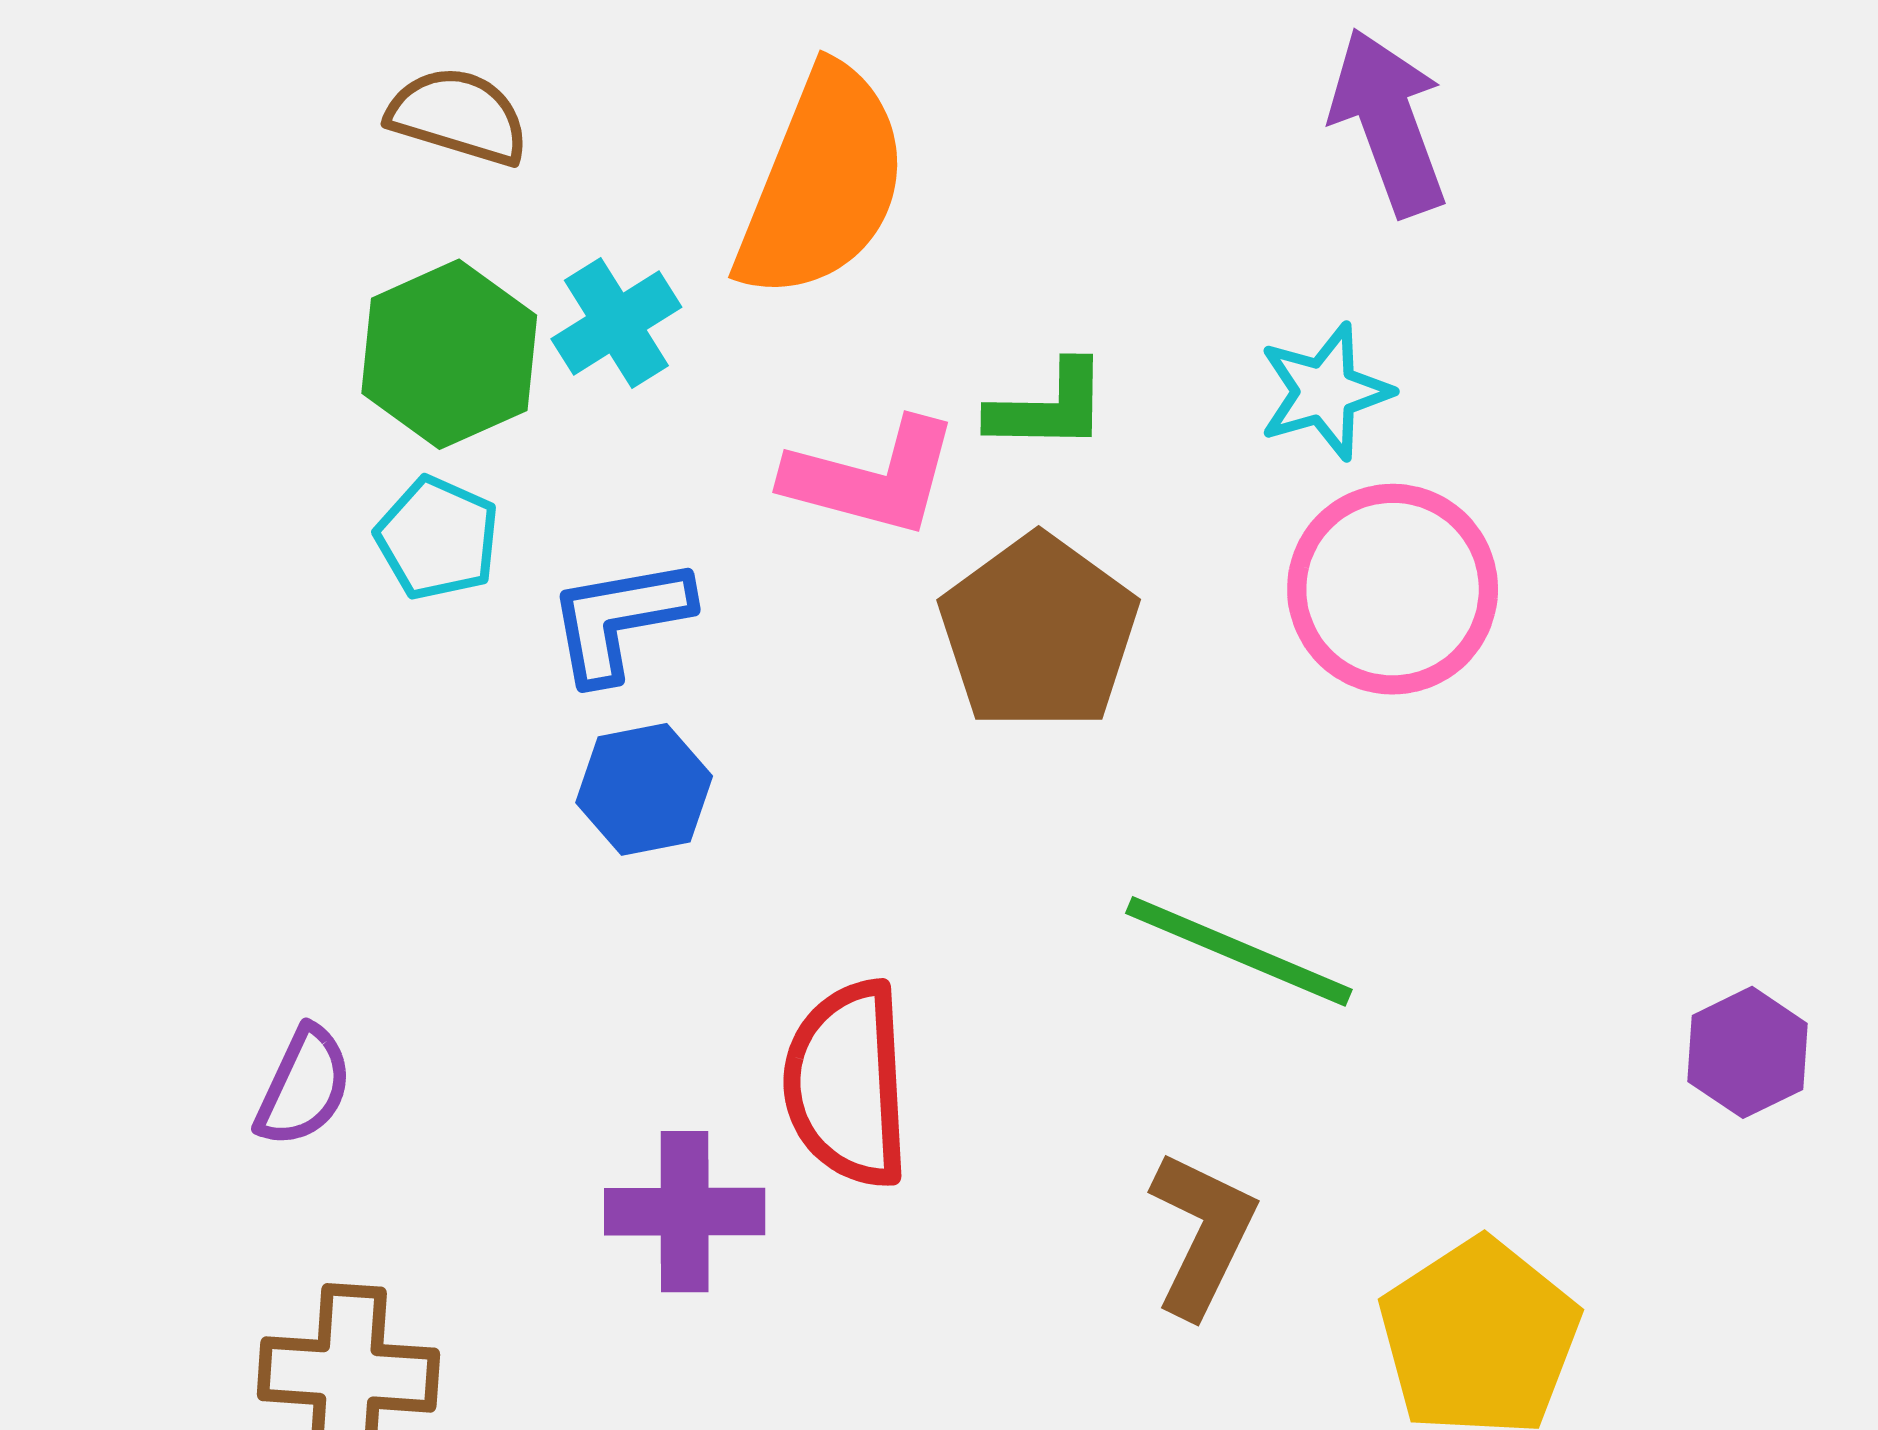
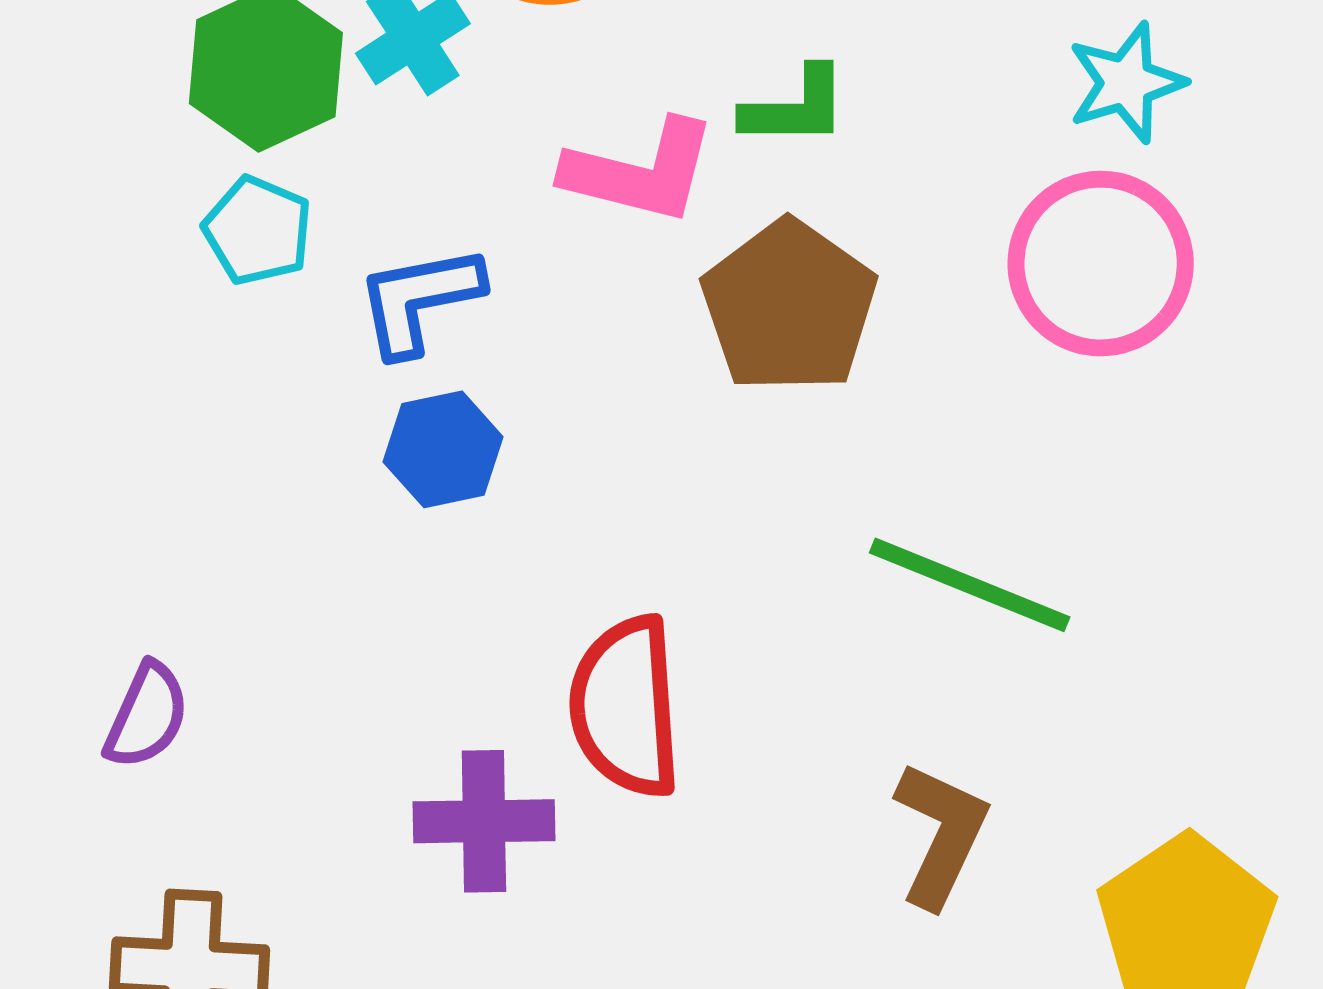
cyan star: (1325, 392) -> (1126, 83), moved

